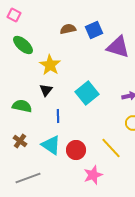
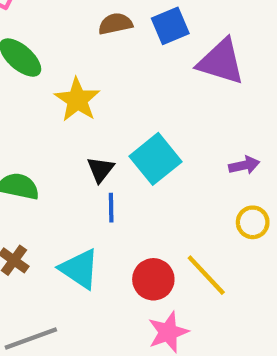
black triangle: (46, 90) -> (101, 169), moved
blue line: (58, 116) -> (111, 208), moved
red circle: (76, 150) -> (153, 279), moved

